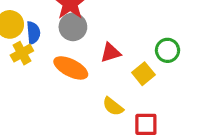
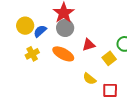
blue semicircle: (33, 33) -> (40, 31), turned -128
yellow cross: (22, 53) -> (32, 54), moved

